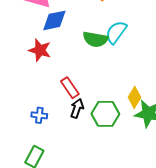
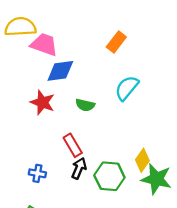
green semicircle: (95, 39) -> (85, 105), moved, size x0.7

